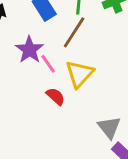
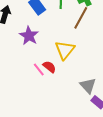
brown line: (74, 32) -> (81, 18), moved
pink line: (48, 64) -> (39, 70), moved

